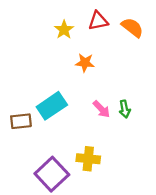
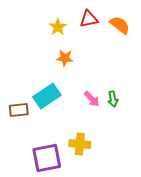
orange star: (85, 63) -> (65, 58), moved
purple square: (52, 174) -> (47, 158), turned 32

